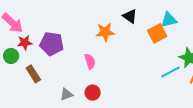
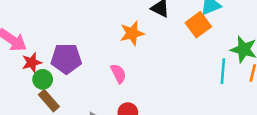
green circle: (11, 56) -> (43, 79), moved
cyan line: (171, 72) -> (223, 71), turned -48

